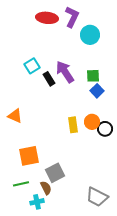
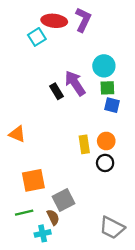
cyan circle: (90, 35) -> (104, 66), moved
cyan square: (32, 66) -> (37, 37), moved
blue square: (97, 91) -> (112, 105), turned -32
black circle: (105, 129) -> (105, 163), moved

